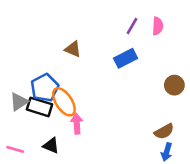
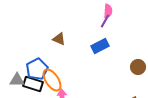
pink semicircle: (158, 26) -> (108, 11), moved
gray triangle: (19, 102) -> (17, 80), turned 35

